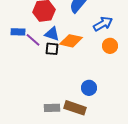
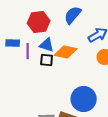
purple line: (33, 40) -> (28, 51), turned 49
blue circle: (89, 88) -> (84, 99), size x1.6

